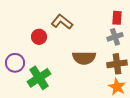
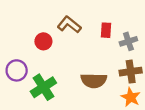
red rectangle: (117, 18) -> (106, 30), moved
brown semicircle: (84, 58) -> (94, 81), moved

